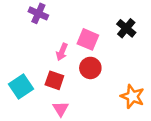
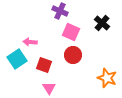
purple cross: (38, 13) -> (60, 11), moved
pink arrow: (62, 52) -> (30, 42), moved, turned 72
cyan square: (21, 87) -> (17, 59), moved

